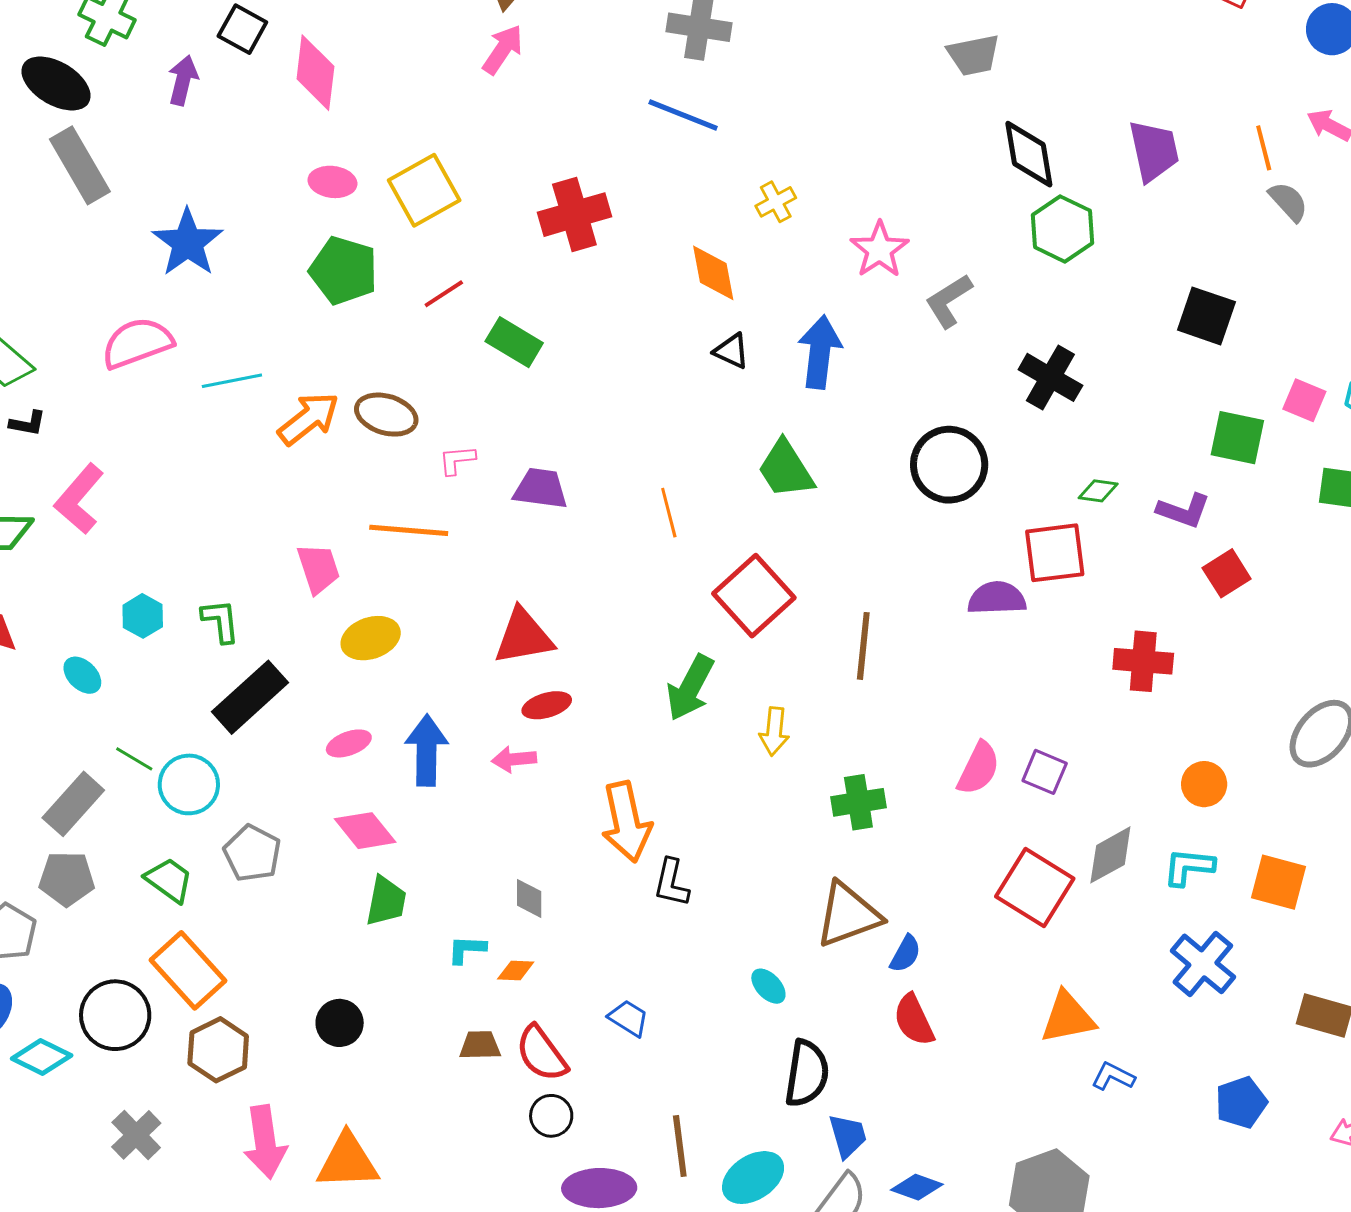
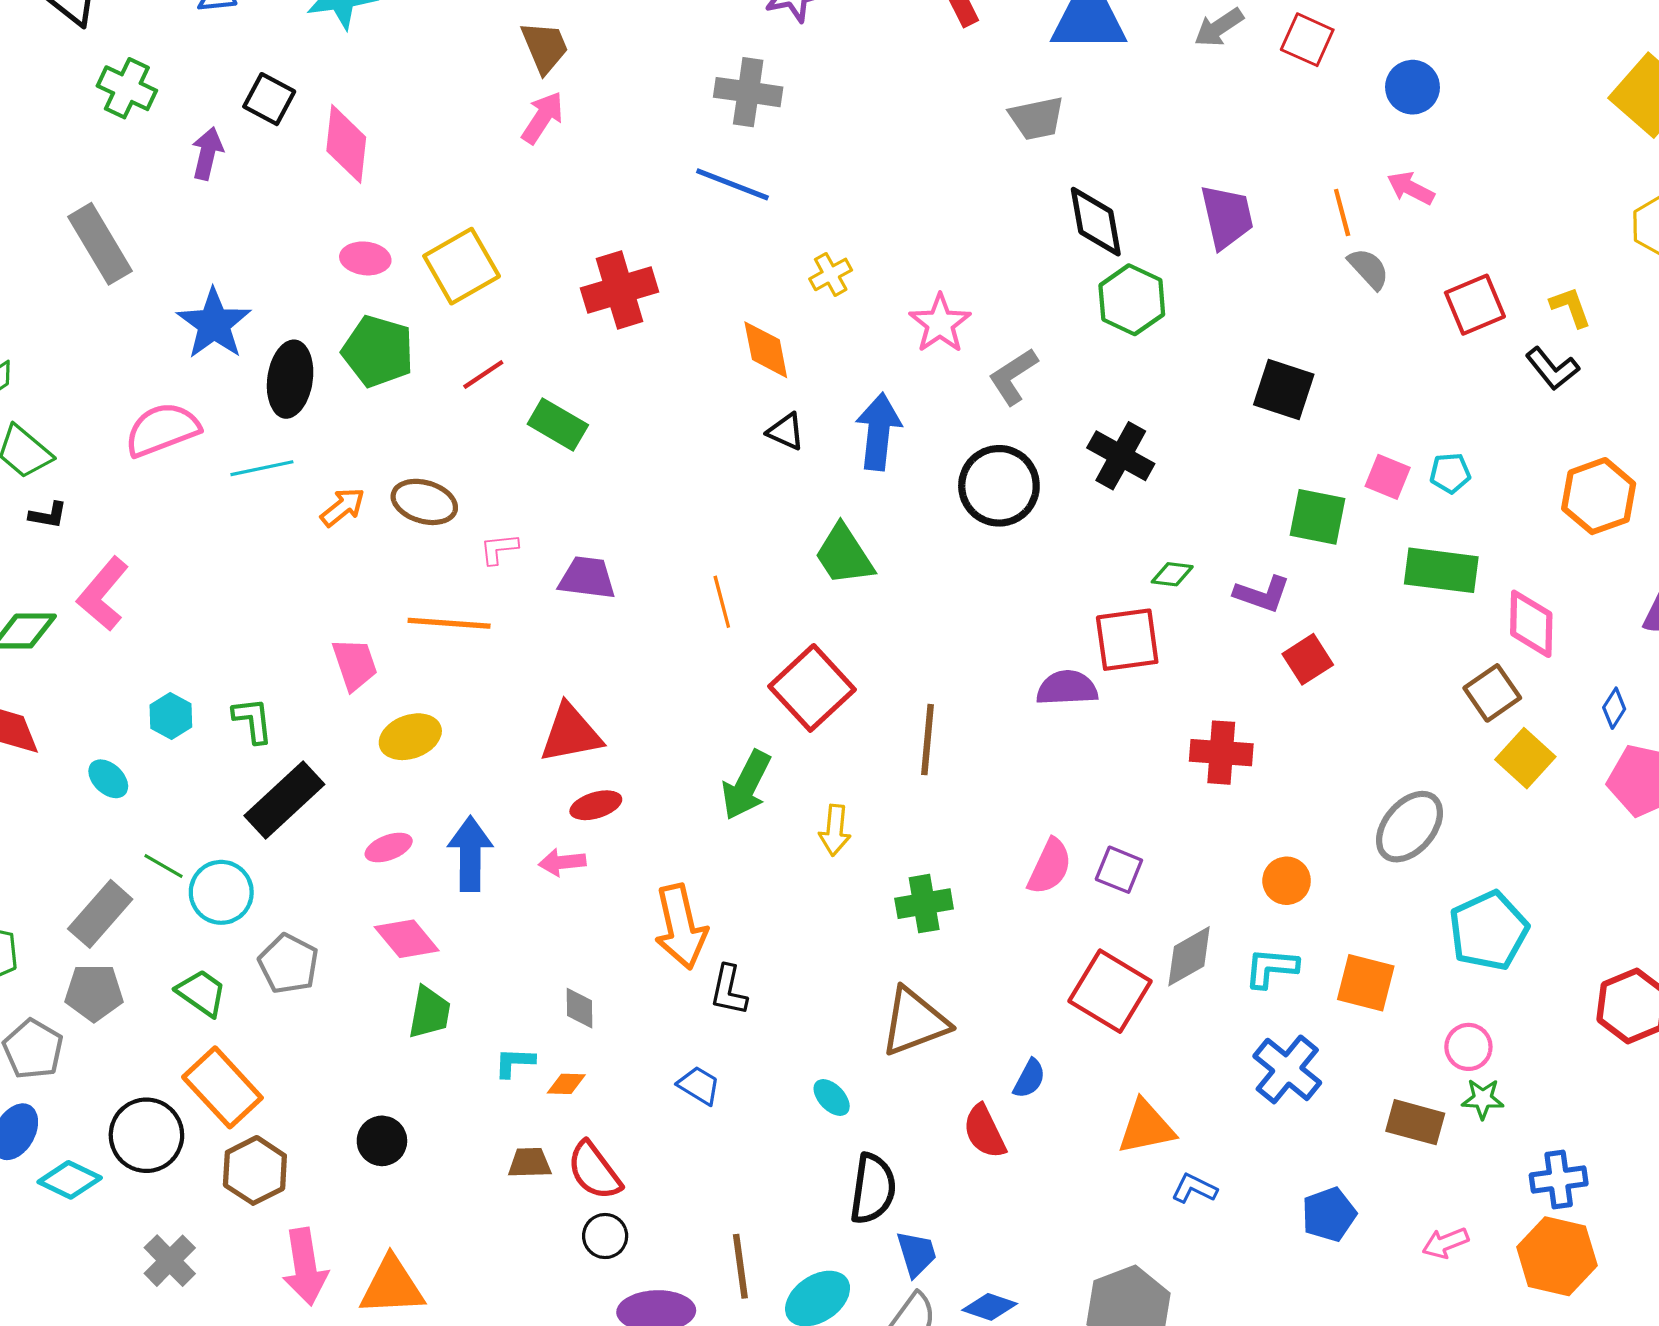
black ellipse: (56, 83) -> (290, 379), moved, turned 68
orange arrow: (308, 419) -> (343, 507), size x0.7
black circle: (949, 465) -> (999, 486), moved
blue semicircle: (905, 954) -> (1029, 1079), moved
blue trapezoid: (629, 1018) -> (699, 1085), moved

